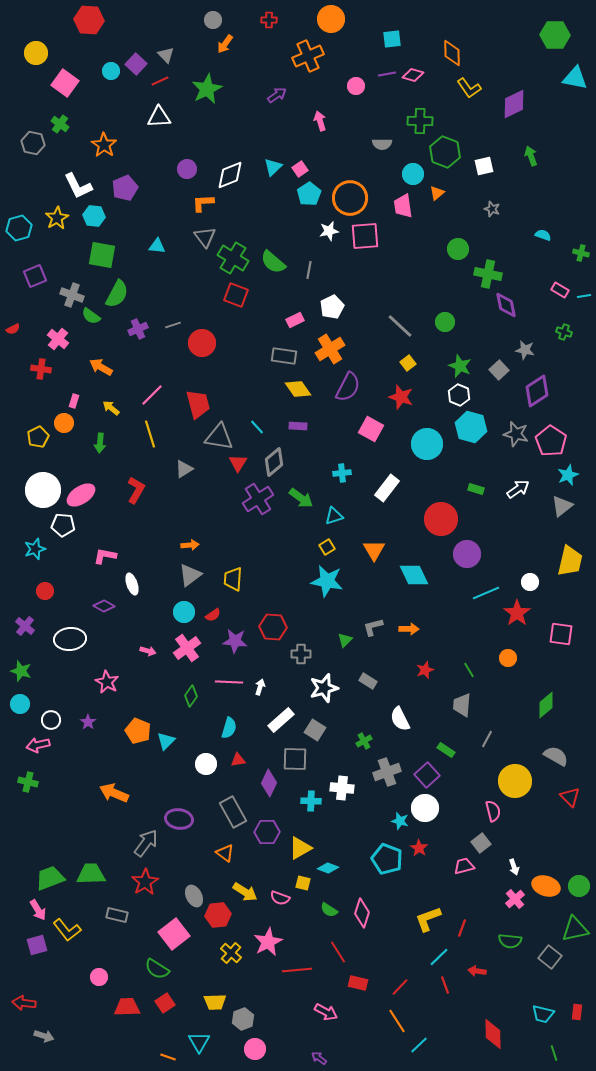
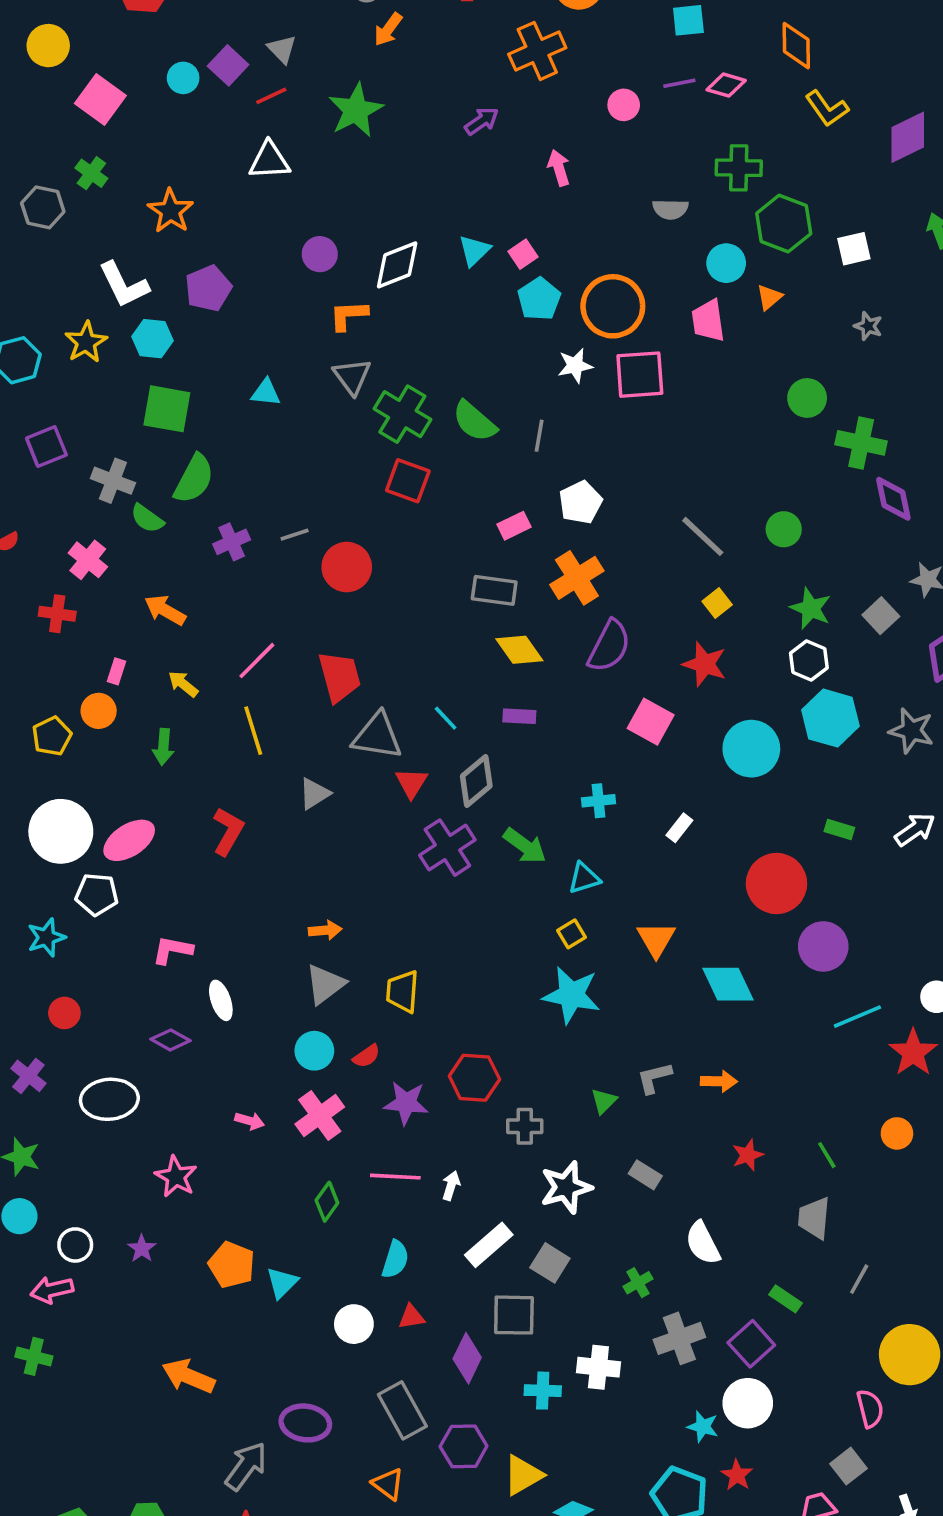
white rectangle: (387, 488) -> (679, 828), size x0.6

